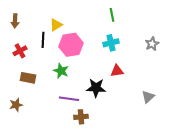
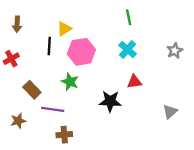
cyan cross: (111, 43) -> (127, 49), turned -35
red cross: (20, 51) -> (11, 59), moved
brown rectangle: (28, 78) -> (32, 90), turned 35
purple line: (69, 99) -> (53, 109), moved
brown cross: (81, 117) -> (64, 135), moved

